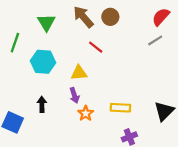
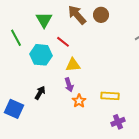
green line: (15, 43) -> (16, 38), turned -48
red line: (96, 47) -> (63, 42), moved
black arrow: (42, 104) -> (40, 93), turned 32

